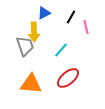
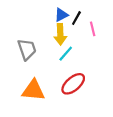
blue triangle: (44, 13) -> (61, 15), moved
yellow arrow: (34, 32) -> (60, 34), moved

